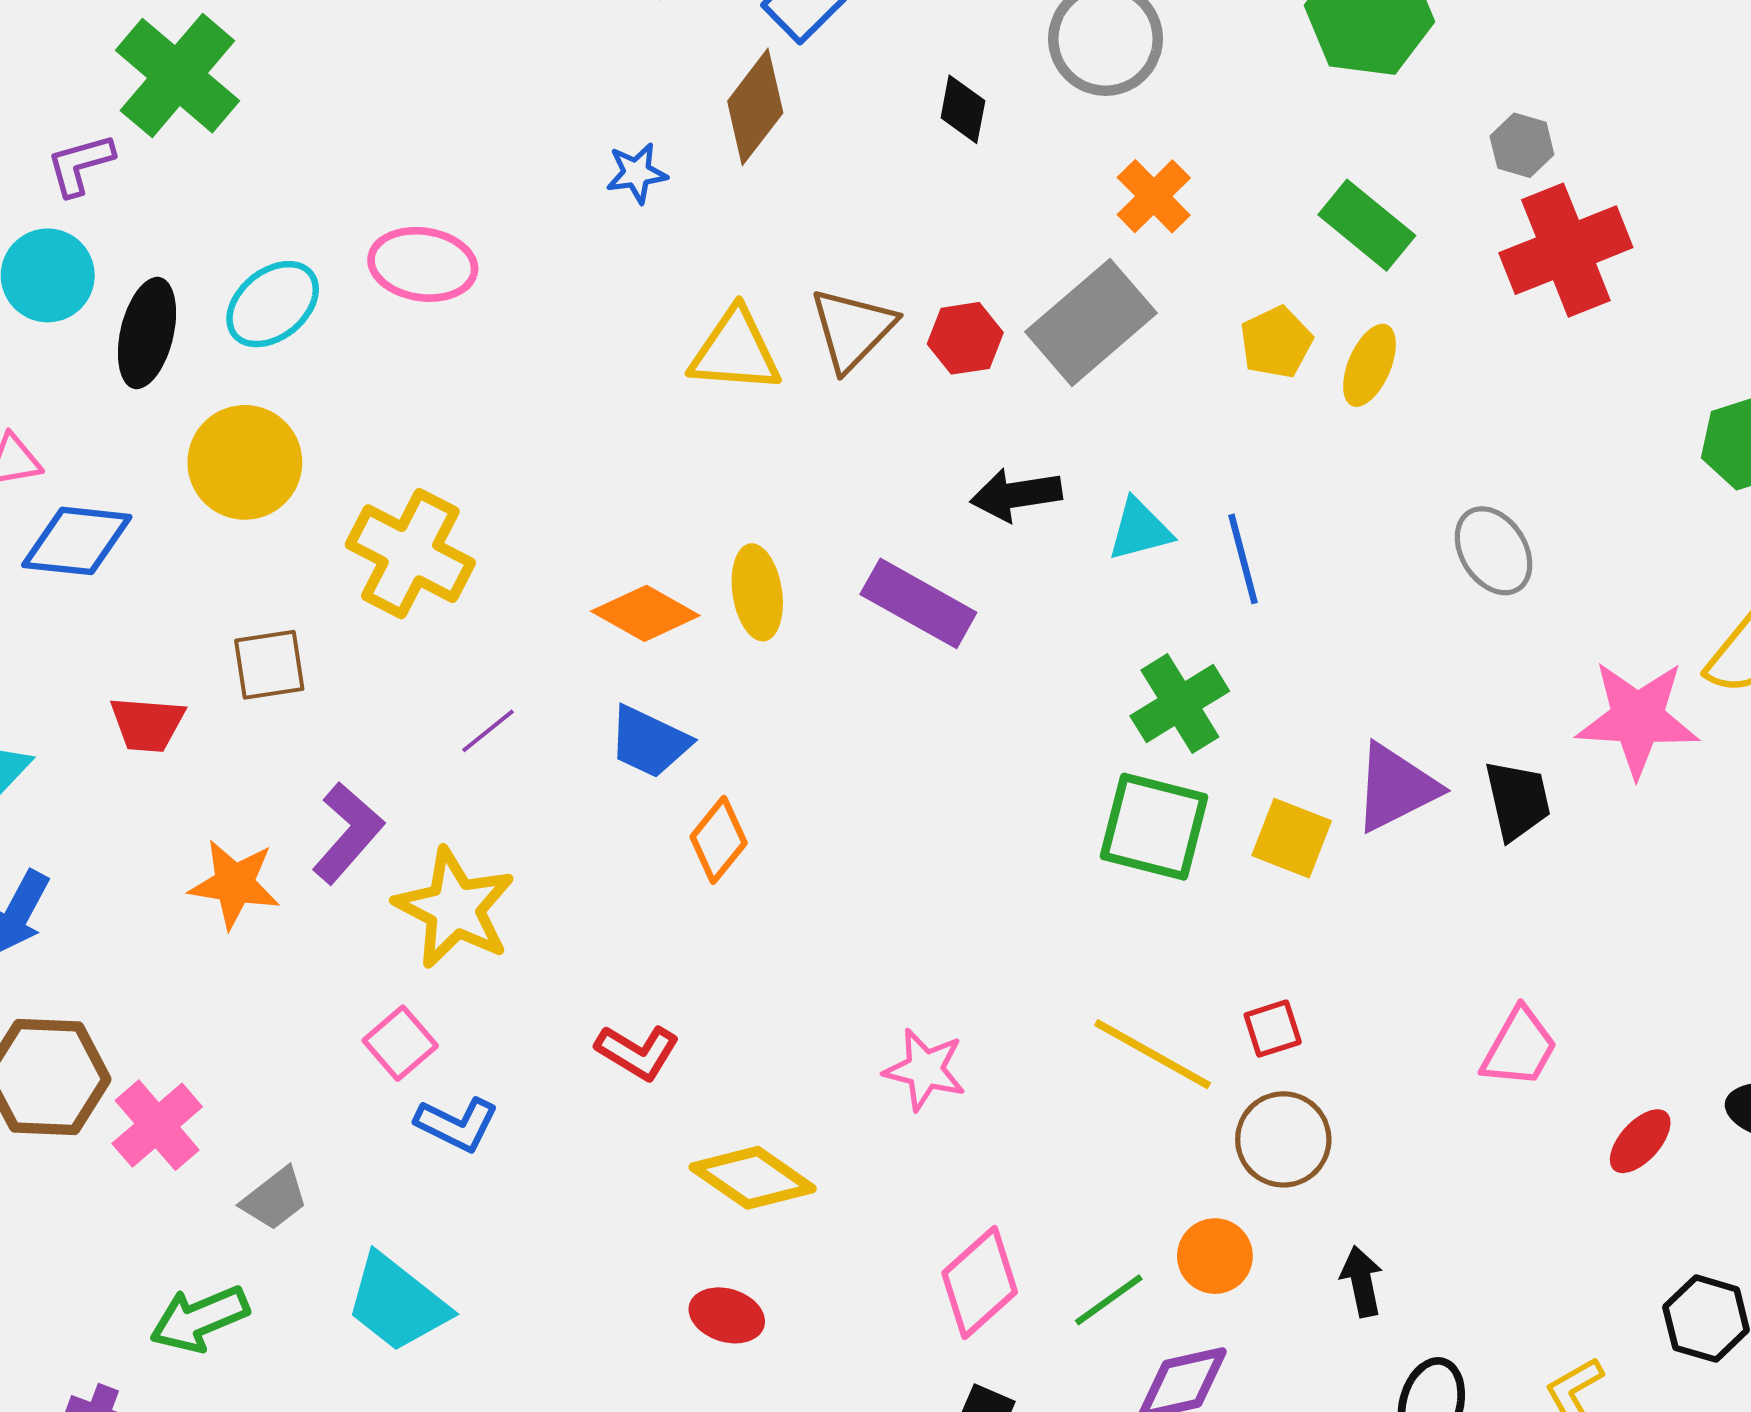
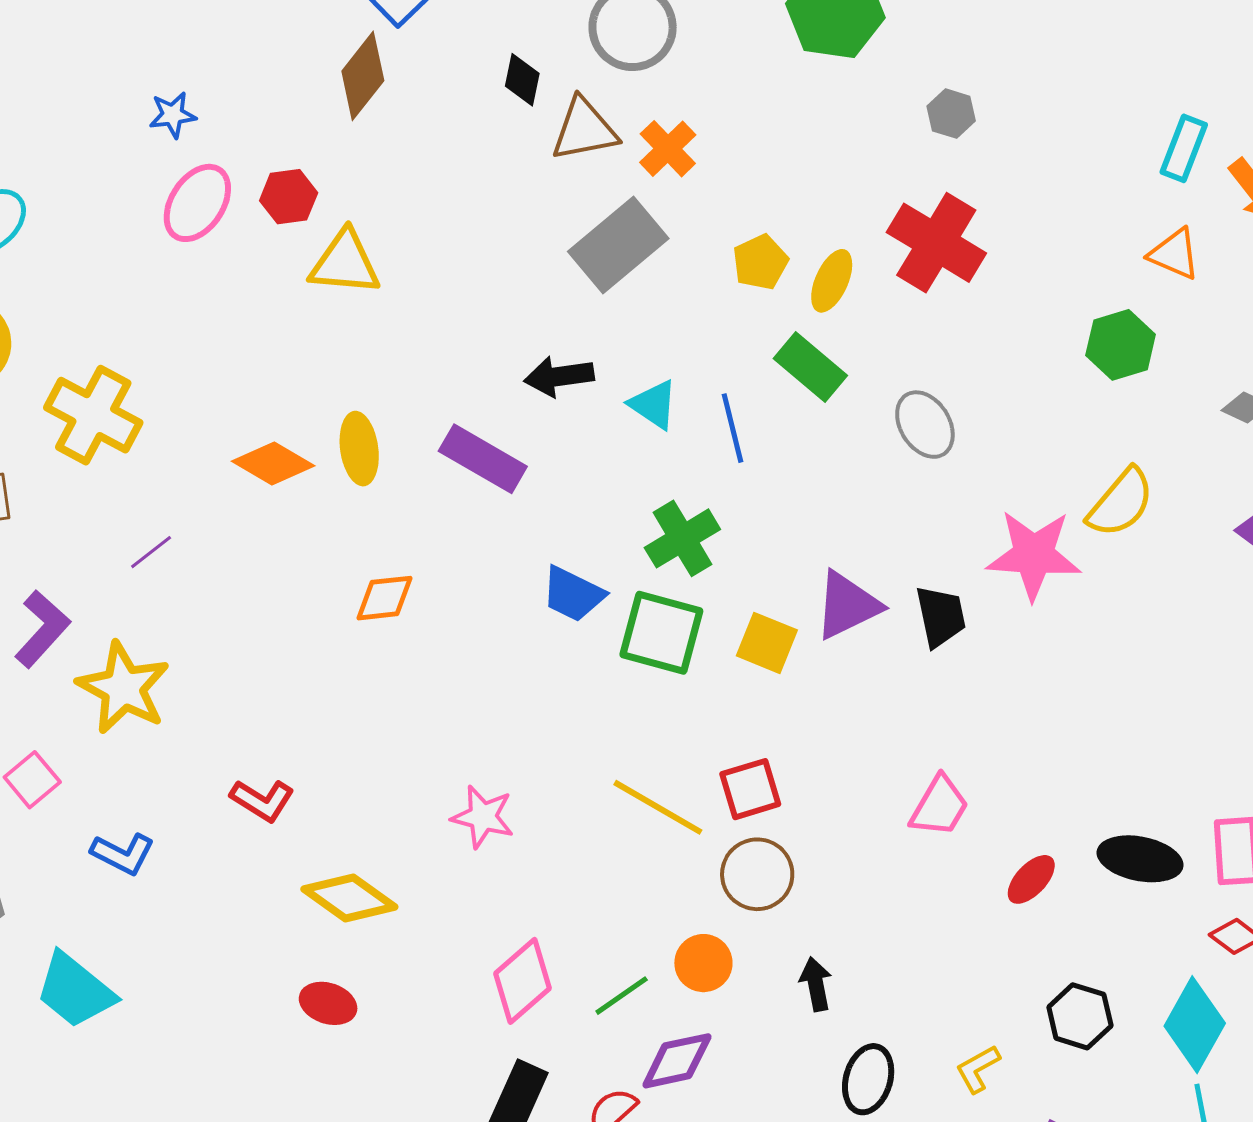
blue star: (637, 173) -> (173, 115), moved
green rectangle: (1367, 225) -> (810, 367), moved
red cross: (1566, 250) -> (936, 243), moved, turned -38
pink ellipse: (423, 264) -> (197, 203), moved, turned -66
brown triangle: (852, 329) -> (584, 130), moved, turned 34
red hexagon: (965, 338) -> (289, 197), moved
cyan triangle: (1140, 530) -> (654, 405), turned 48
blue trapezoid: (649, 742) -> (573, 594), moved
orange diamond: (719, 840) -> (384, 598), moved, turned 44
red square: (1273, 1029) -> (750, 789), size x1.4
pink square: (400, 1043) -> (32, 780), moved

